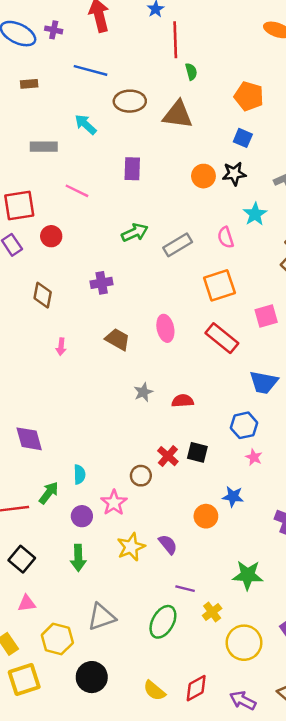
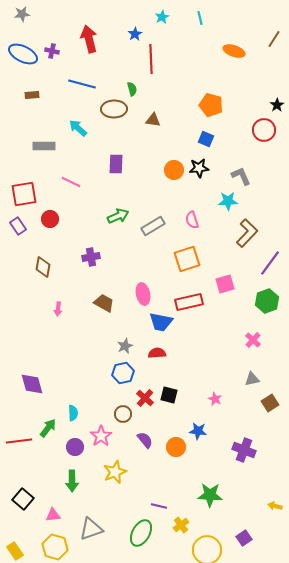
green semicircle: (191, 72) -> (132, 89), moved
brown triangle: (178, 115) -> (153, 120), size x0.6
cyan star: (255, 214) -> (228, 201), moved, turned 30
red rectangle: (222, 338) -> (189, 302), turned -52
blue trapezoid: (264, 382) -> (161, 322), moved
blue hexagon: (244, 425) -> (123, 373), moved
purple semicircle: (168, 544) -> (145, 440), moved
black square: (22, 559) -> (23, 499), moved
pink triangle: (27, 603) -> (53, 515), moved

